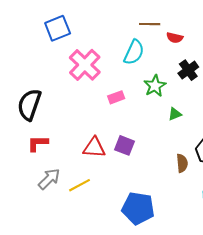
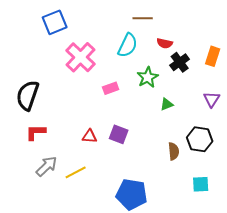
red semicircle: (175, 38) -> (165, 43), moved
red triangle: (94, 148) -> (90, 136), size x0.7

